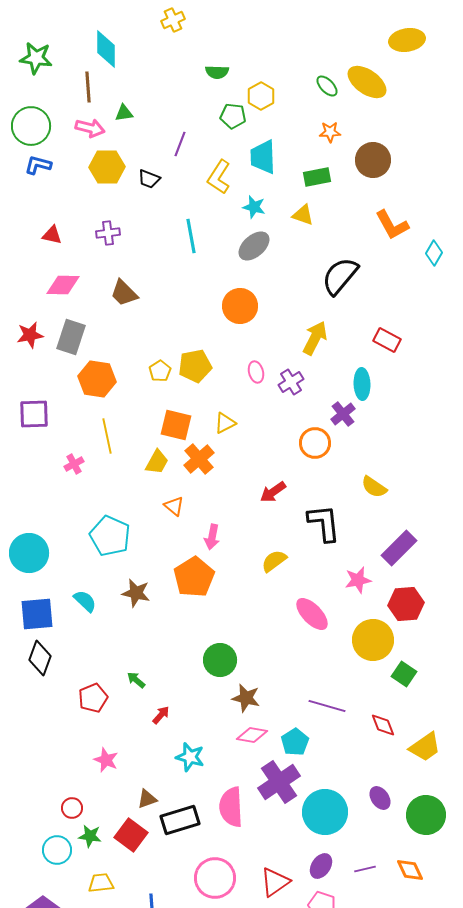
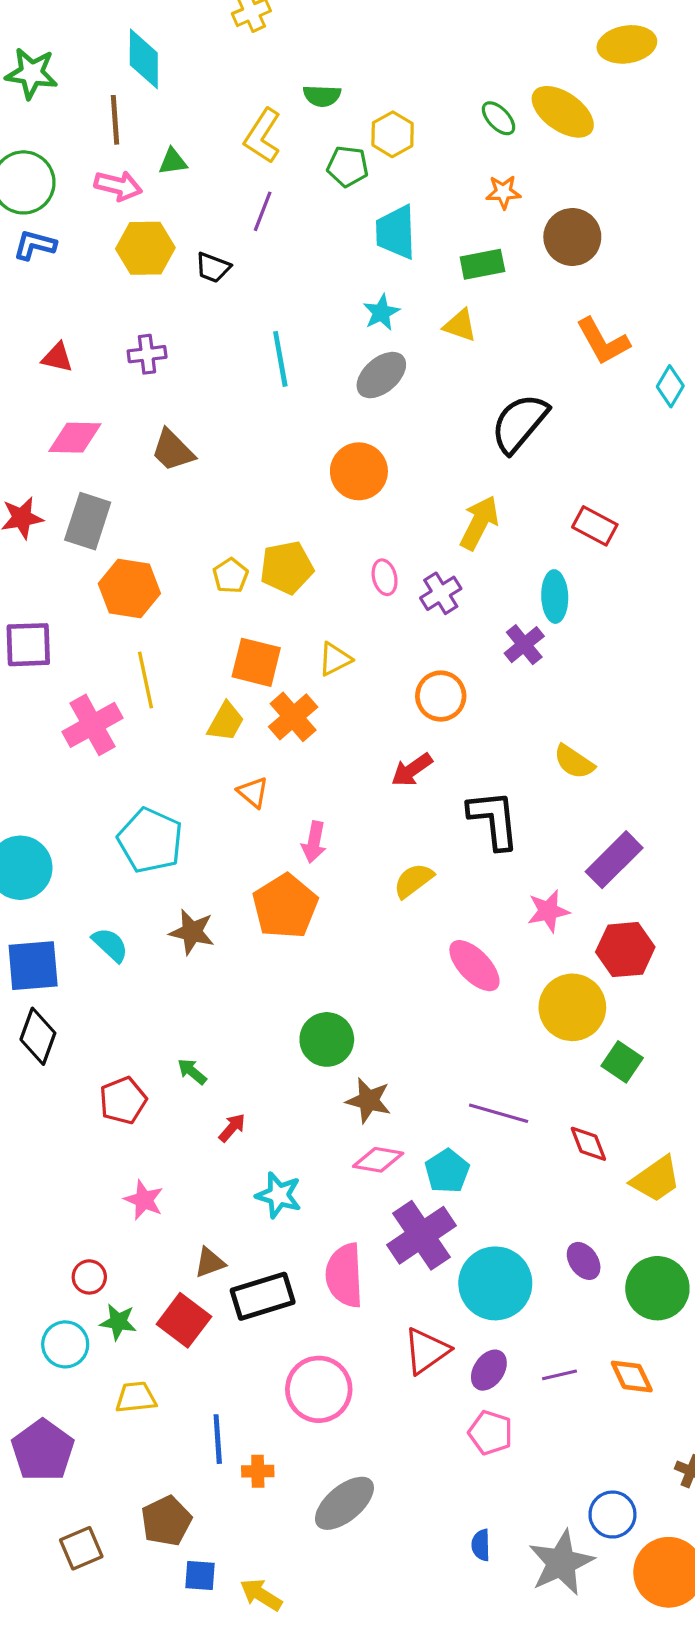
yellow L-shape: (219, 177) -> (263, 136), moved
cyan star: (254, 207) -> (381, 312), turned 30
orange circle: (315, 443) -> (441, 696), moved
pink cross: (74, 464) -> (92, 725), size x1.8
red triangle: (275, 882) -> (426, 1351), moved

